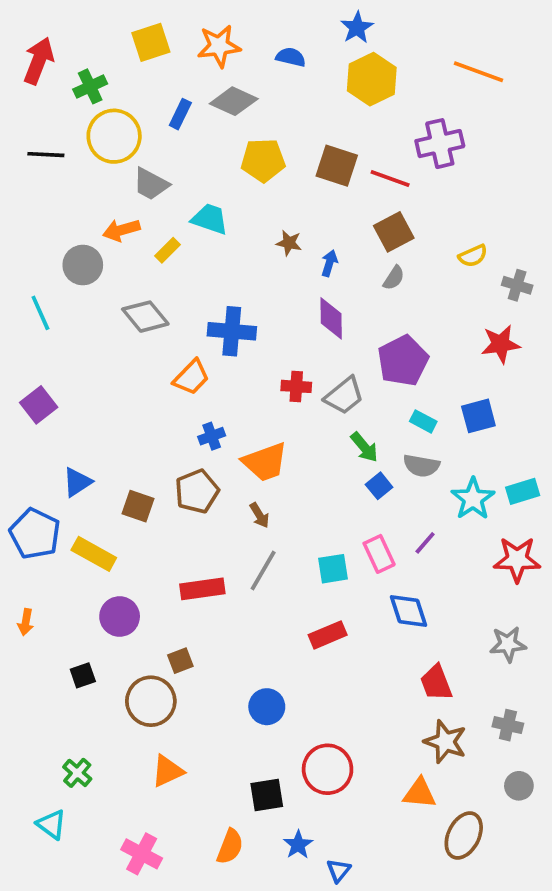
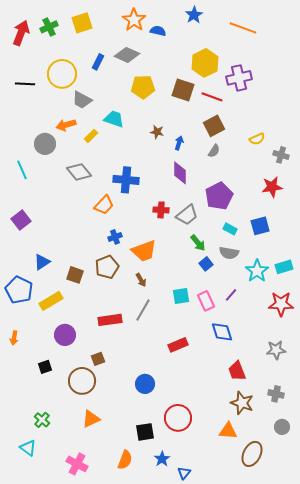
orange star: (219, 46) -> (134, 20), moved, turned -30
orange line: (478, 72) -> (243, 28), moved
yellow hexagon: (372, 79) -> (205, 63), moved
green cross: (90, 86) -> (49, 27), moved
yellow rectangle: (94, 554) -> (51, 301), turned -60
cyan square: (333, 569) -> (181, 296), moved

